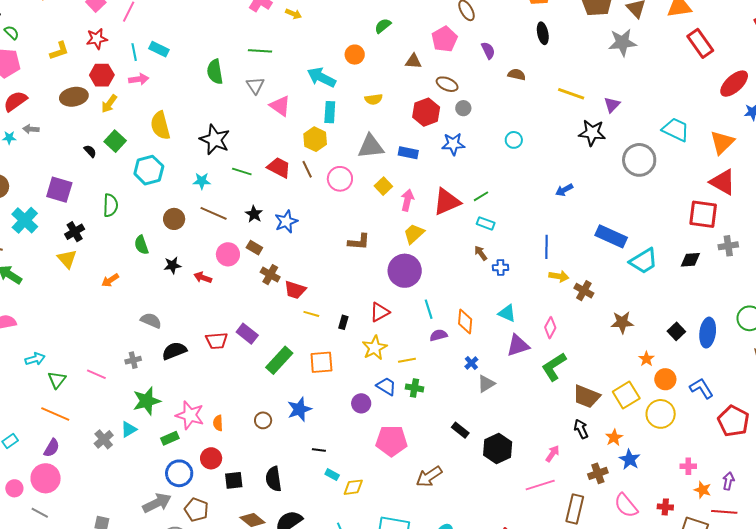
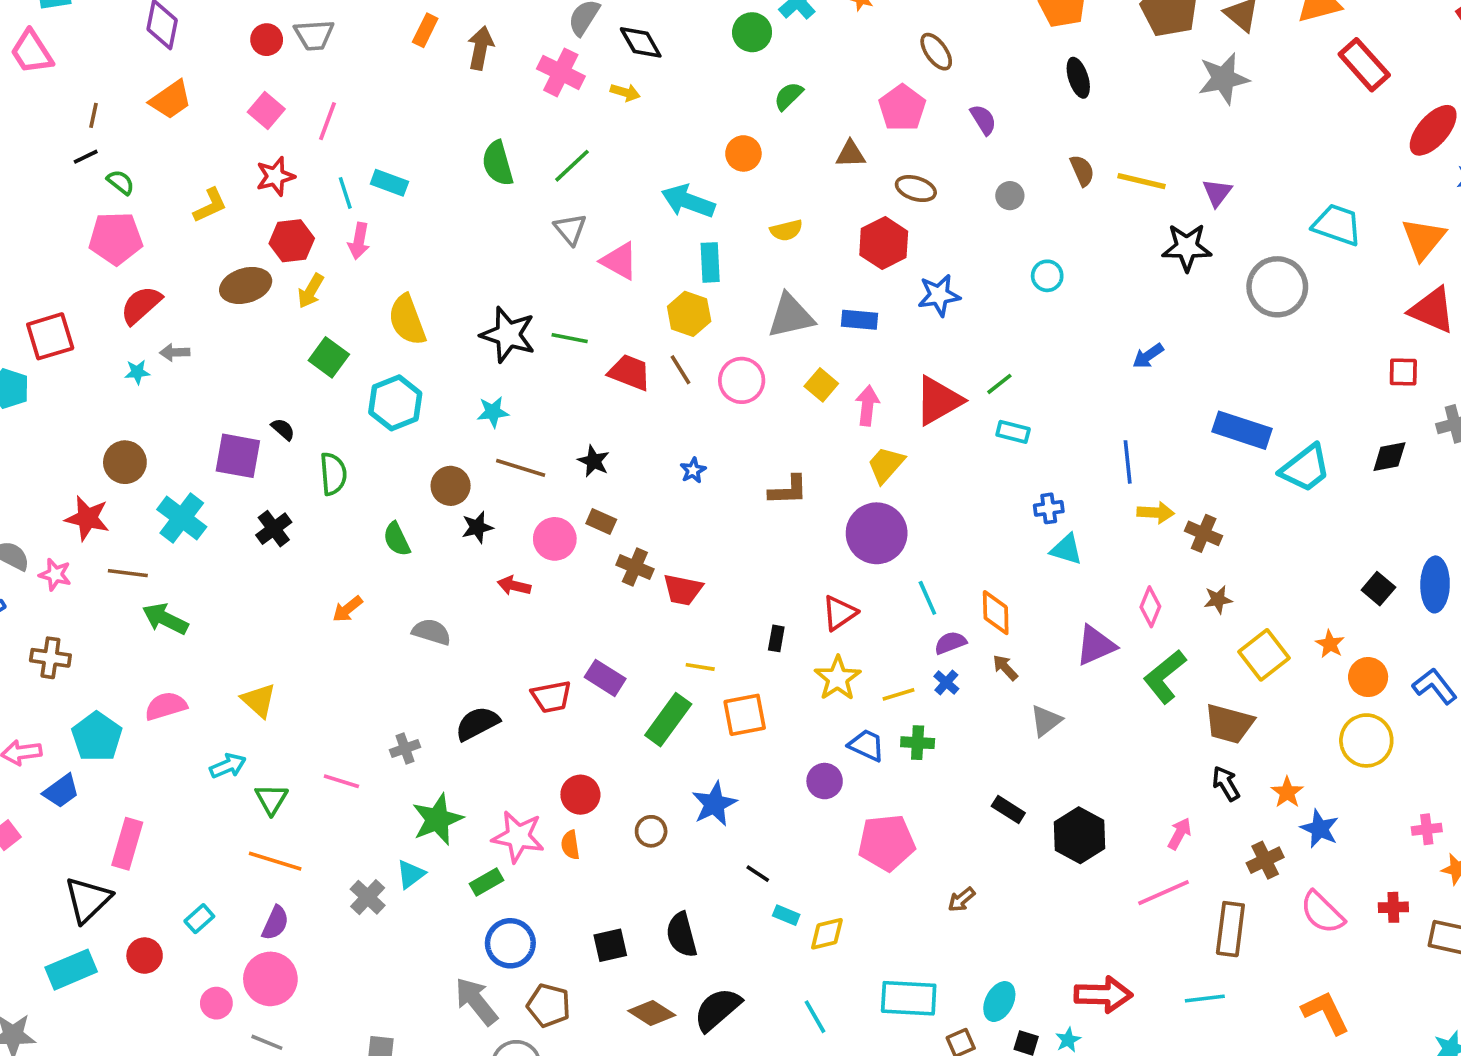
green line: (260, 51) -> (572, 166), turned -40
green semicircle: (215, 72) -> (498, 163), moved
brown semicircle: (517, 75) -> (1082, 171), moved, turned 60
pink arrow: (139, 79) -> (359, 241), turned 114
gray circle: (463, 108) -> (1010, 196), moved
black semicircle: (90, 151) -> (283, 429), moved
green line: (242, 171) -> (570, 338), moved
red square: (703, 214) -> (1403, 372), size x0.6
blue star: (286, 221) -> (693, 470), moved, size x0.6
brown arrow: (481, 253) -> (1005, 668), moved
yellow triangle: (67, 259) -> (259, 700), moved
black star: (172, 265) -> (477, 527), moved
cyan triangle: (507, 313) -> (1066, 549), moved
yellow line: (311, 314) -> (700, 667), moved
gray semicircle: (151, 321) -> (432, 632), moved
brown star: (622, 322) -> (1218, 600), moved, size x0.7
blue cross: (471, 363) -> (946, 682), moved
yellow square: (626, 395) -> (1264, 655), moved
black line: (319, 450) -> (758, 874), turned 32
red circle: (211, 458) -> (580, 795), moved
brown arrow: (429, 477) -> (961, 899), size x0.6
gray arrow: (157, 503) -> (476, 1001), turned -96

